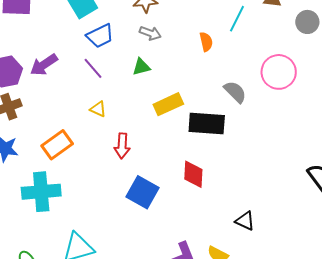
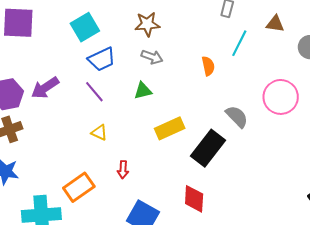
black rectangle: (207, 124) -> (208, 148), turned -57
orange rectangle: (57, 145) -> (79, 187), moved
red arrow: (122, 146) -> (123, 170), size x0.7

